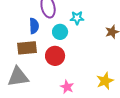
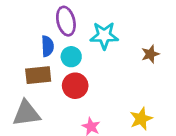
cyan star: (77, 18) -> (104, 36), size x1.5
cyan circle: (60, 32) -> (71, 57), moved

